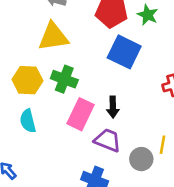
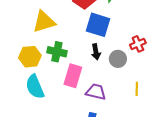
black arrow: (113, 107) -> (96, 52), moved
cyan semicircle: (28, 121) -> (35, 87), size x1.4
gray circle: (141, 159) -> (118, 59), moved

